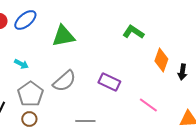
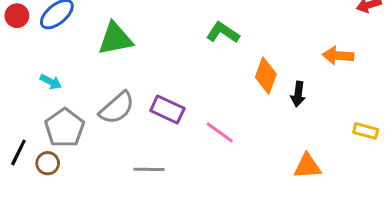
purple rectangle: (109, 82) -> (167, 109), moved
pink line: (148, 105) -> (220, 132), moved
brown circle: (29, 119) -> (48, 163), moved

